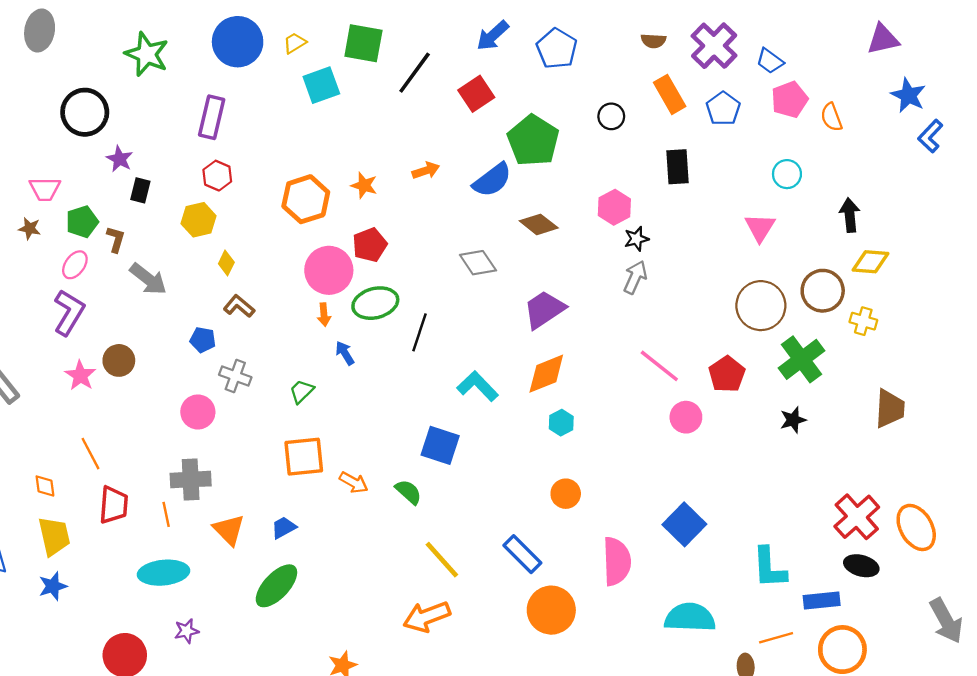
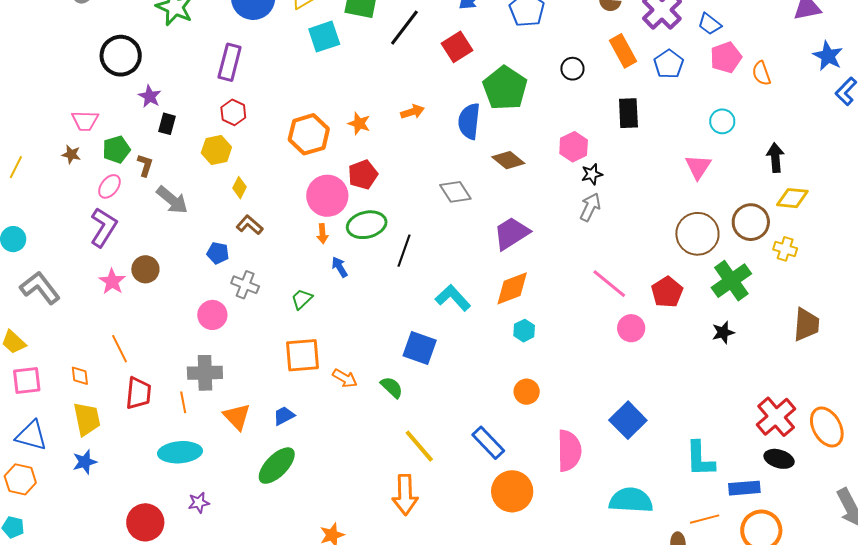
blue semicircle: (492, 180) -> (469, 121), turned 132
orange arrow: (427, 617) -> (405, 495), turned -72

